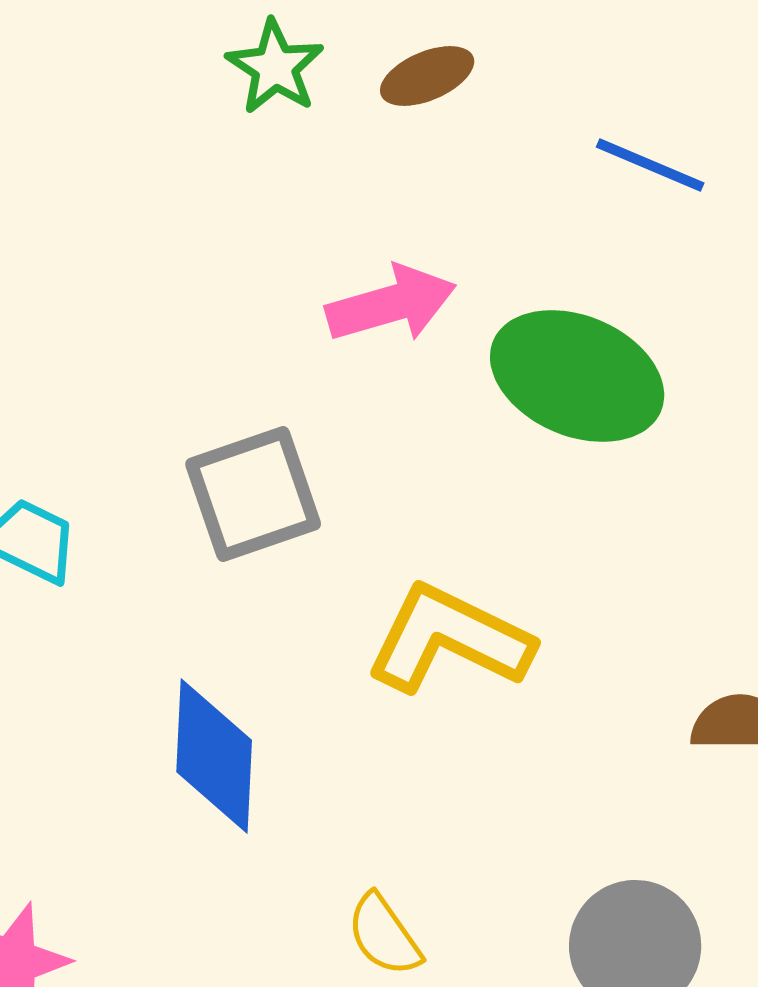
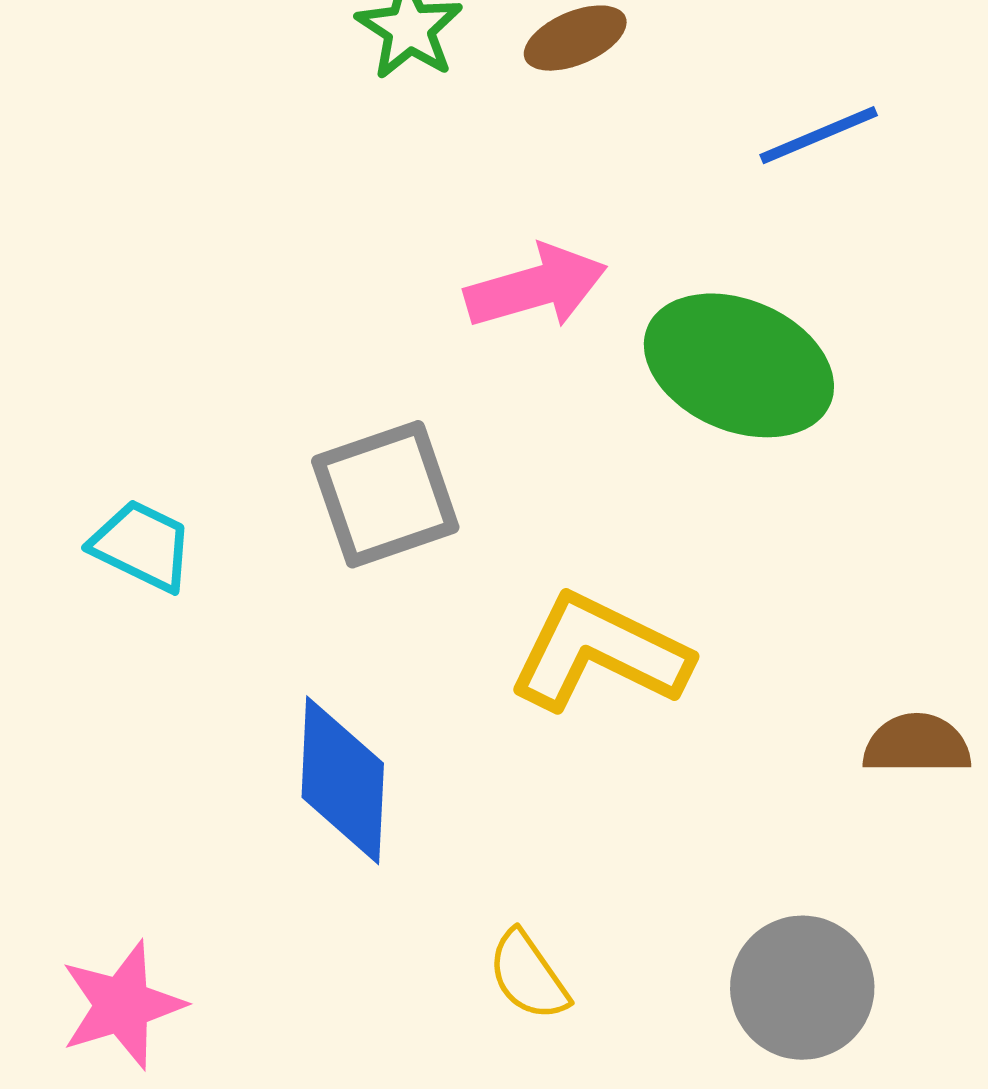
blue line: (650, 165) -> (819, 135), turned -46

